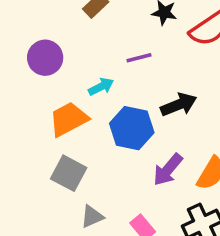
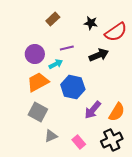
purple circle: (45, 58) -> (35, 54), moved
purple line: (139, 58) -> (67, 48), moved
black arrow: (179, 105) -> (99, 55), moved

